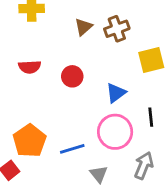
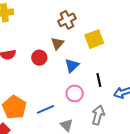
brown triangle: (83, 27) -> (57, 43), moved
pink circle: (115, 132) -> (75, 93), size x0.7

